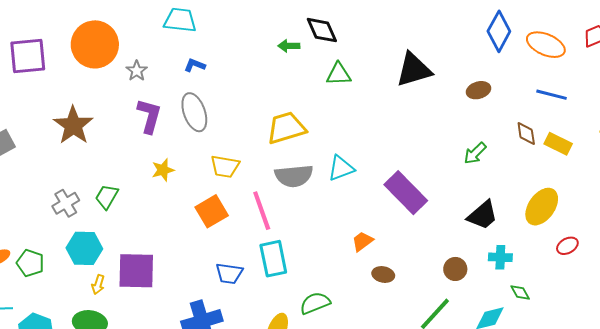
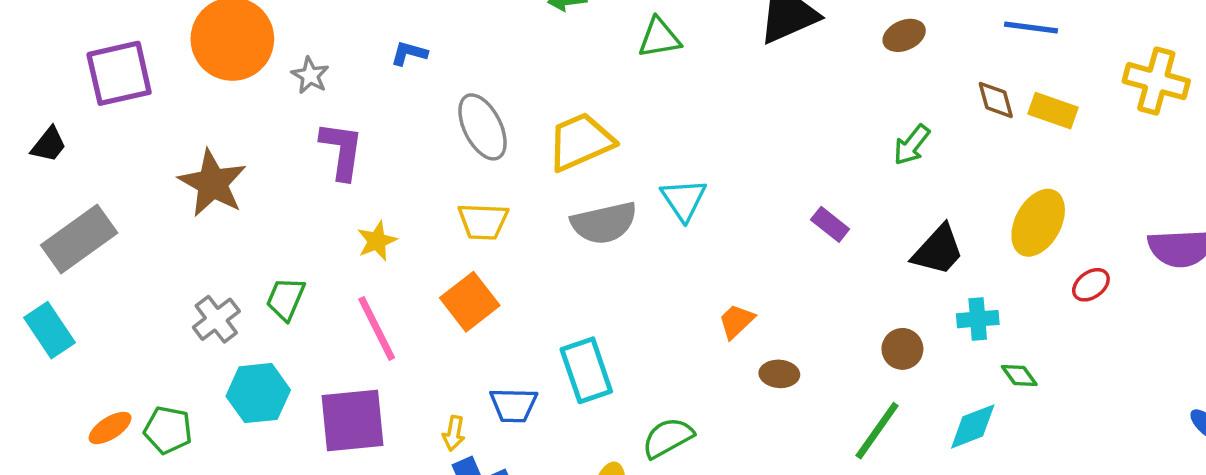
gray ellipse: (194, 112) -> (482, 127), moved
cyan triangle: (341, 168) -> (684, 200), turned -36
purple rectangle: (406, 193) -> (830, 224), moved, size x0.5
pink line: (262, 211) -> (377, 328), moved
yellow arrow: (98, 285) -> (454, 433), moved

